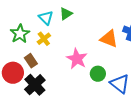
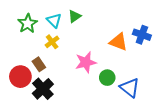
green star: (20, 34) -> (28, 23), moved
pink star: (77, 59) -> (86, 62), turned 30

